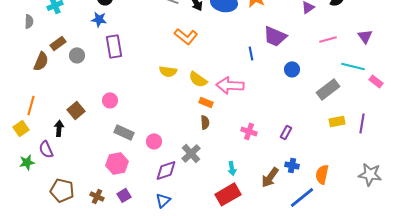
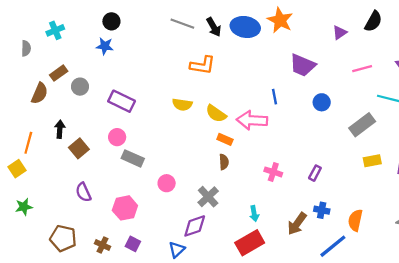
orange L-shape: (186, 36) -> (203, 65), turned -30
purple rectangle: (114, 46) -> (122, 101), moved, turned -55
blue line: (251, 53) -> (274, 97), moved
black arrow: (59, 128) -> (60, 129), moved
gray rectangle: (124, 132) -> (133, 158), moved
purple semicircle: (46, 149) -> (83, 192), moved
purple diamond: (166, 170) -> (195, 226), moved
purple square: (124, 195) -> (133, 244), turned -32

